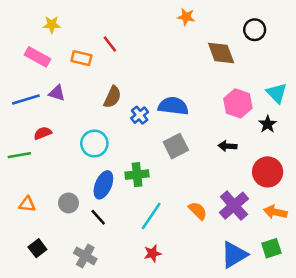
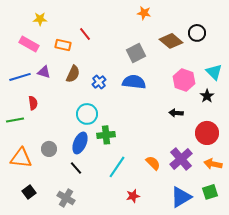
black circle: (255, 30) -> (197, 33), moved
brown diamond: (221, 53) -> (171, 41), turned -30
brown semicircle: (112, 97) -> (73, 74), moved
blue cross: (140, 115) -> (99, 82), moved
red semicircle: (43, 133) -> (33, 103), turned 104
cyan circle: (94, 143) -> (87, 114), moved
gray square: (176, 146) -> (136, 53), moved
gray circle: (68, 203) -> (49, 149), moved
orange triangle: (27, 204) -> (21, 158), size x1.6
red star: (153, 253) -> (133, 196), moved

